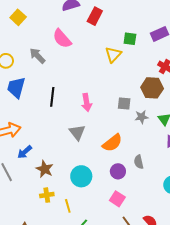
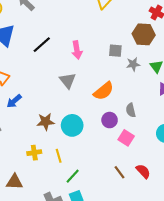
black line: (52, 97) -> (42, 45), turned 42
brown star: (45, 169) -> (46, 122), moved, turned -30
yellow cross: (47, 195) -> (34, 153), moved
pink square: (117, 199) -> (126, 138), moved

